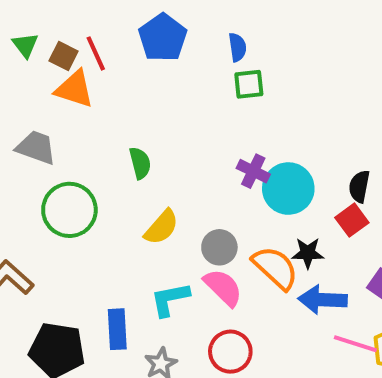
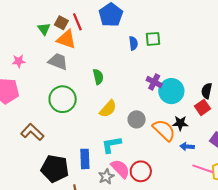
green triangle: (25, 45) -> (44, 29), moved
blue semicircle: (237, 47) -> (133, 43), moved
gray trapezoid: (36, 148) -> (58, 61), moved
pink semicircle: (223, 287) -> (120, 169), moved
blue arrow: (323, 300) -> (187, 147), size x0.6

